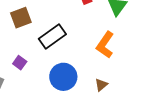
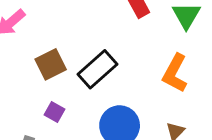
brown square: (21, 18) -> (51, 64), moved

